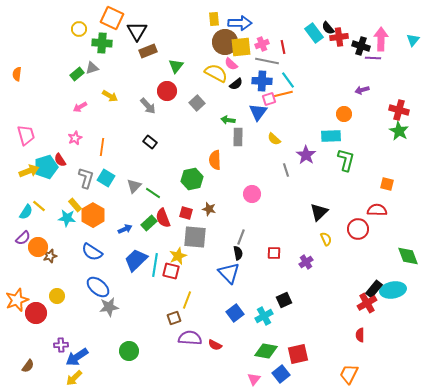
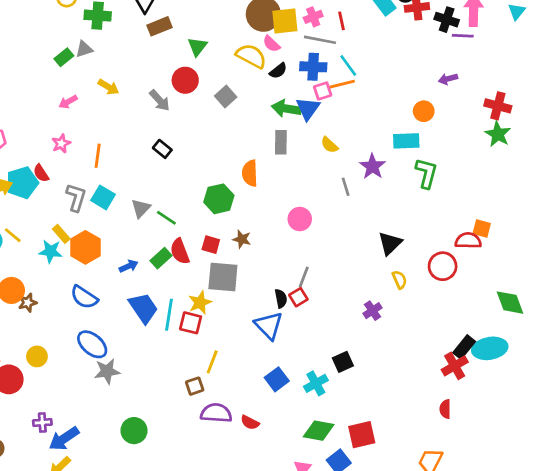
green arrow: (228, 120) -> (286, 109), moved, size x1.5
orange square: (387, 184) -> (482, 228), moved
gray line: (241, 237) -> (304, 277), moved
red square: (274, 253) -> (298, 297), moved, turned -32
blue trapezoid: (136, 260) -> (143, 308), turned 100

